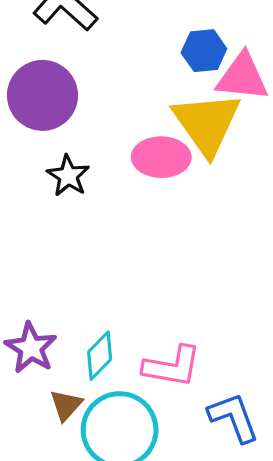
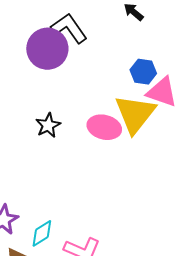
purple circle: (42, 95) -> (47, 49), moved

